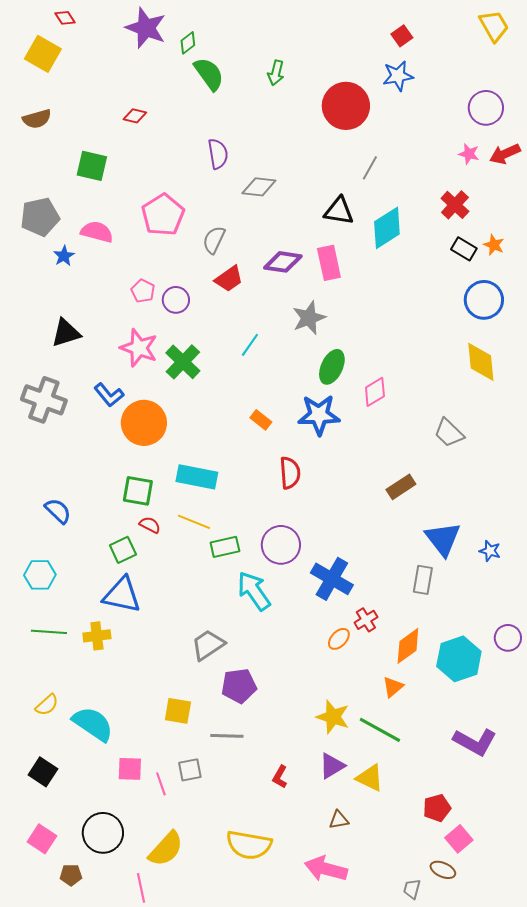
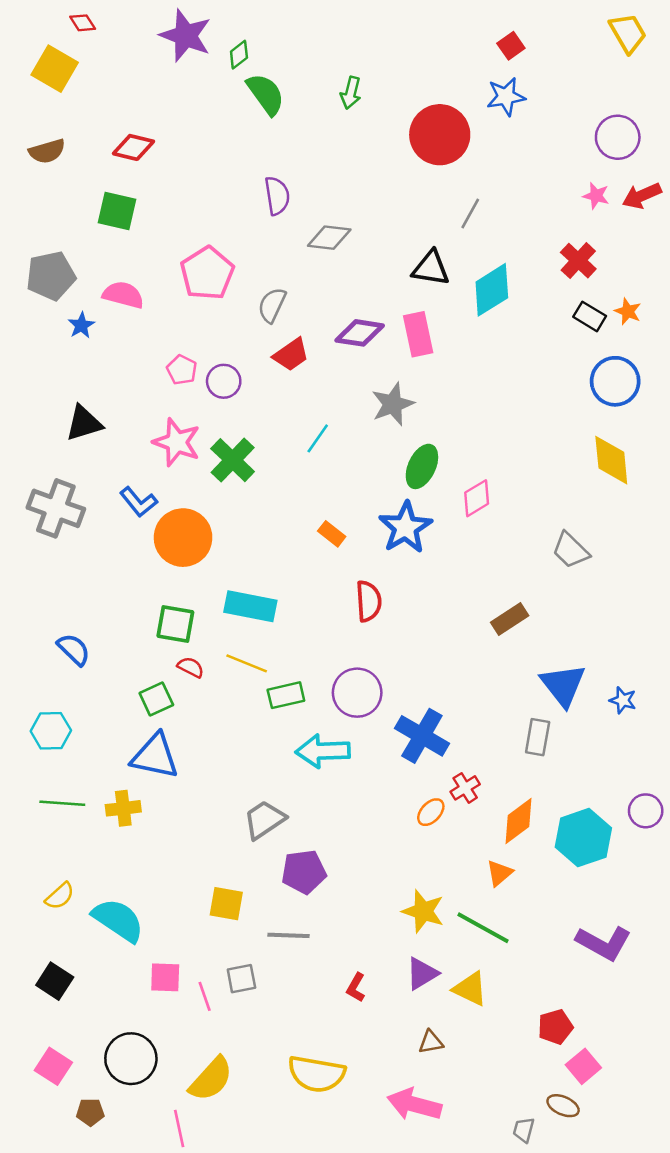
red diamond: (135, 116) -> (133, 147), moved, size x1.4
blue star: (319, 415) -> (405, 527), turned -30
cyan arrow: (254, 591) -> (323, 751), turned -57

